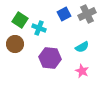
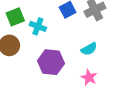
green square: (20, 20) -> (15, 17), turned 35

